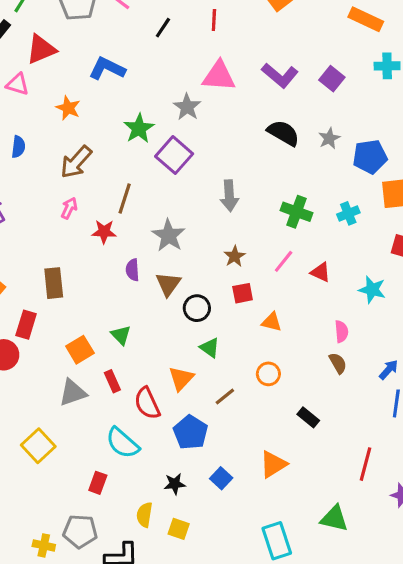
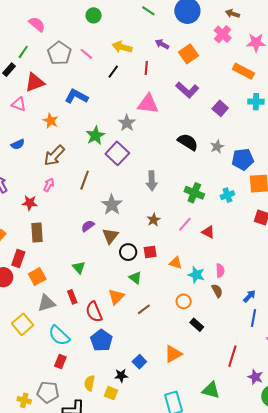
purple L-shape: (280, 75) -> (187, 90), moved
blue semicircle: (18, 147) -> (18, 144), turned 56
red star: (104, 232) -> (30, 203), moved
purple semicircle: (132, 270) -> (88, 226), turned 56
cyan star: (372, 290) -> (196, 275), moved
red square: (243, 293) -> (150, 252), moved
orange square: (80, 350) -> (37, 277), moved
orange circle: (268, 374) -> (184, 301), moved
blue pentagon: (191, 432) -> (101, 340), moved
cyan semicircle: (123, 443) -> (59, 336), moved
yellow square: (38, 446) -> (23, 324), moved
black star: (175, 484) -> (121, 376), moved

